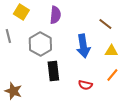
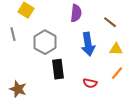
purple semicircle: (55, 15) -> (76, 13), moved

